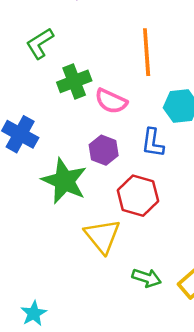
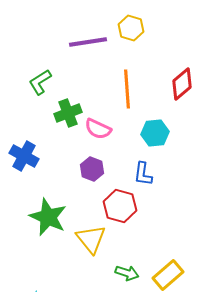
blue L-shape: (153, 143) -> (143, 174), moved
green star: (64, 181) -> (48, 217), moved

